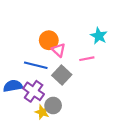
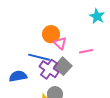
cyan star: (99, 36) -> (97, 16), moved
purple cross: (34, 91) -> (49, 69), moved

